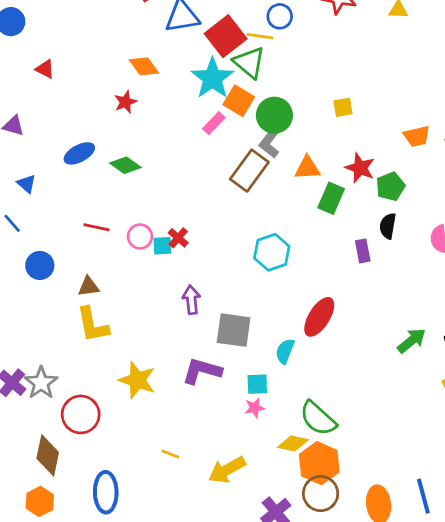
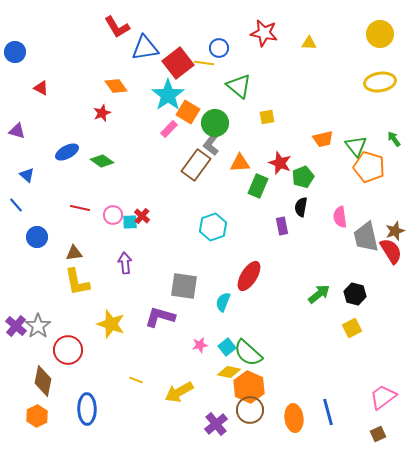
green triangle: (249, 62) -> (239, 86), moved
purple arrow: (191, 300) -> (125, 263), moved
cyan square: (257, 384) -> (227, 347), moved, turned -36

